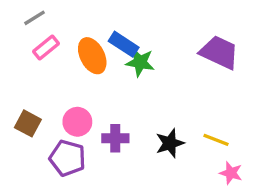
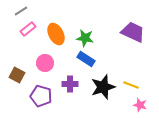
blue rectangle: (124, 44) -> (86, 59), moved
pink circle: (77, 122) -> (45, 63), moved
black star: (170, 143) -> (103, 87), size x1.4

